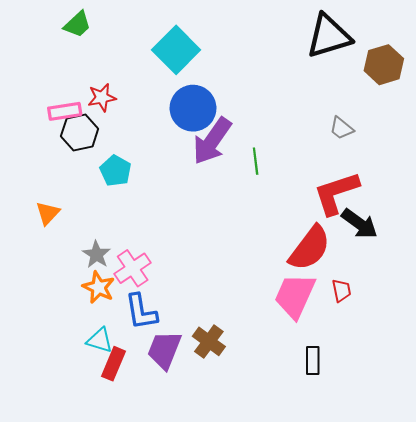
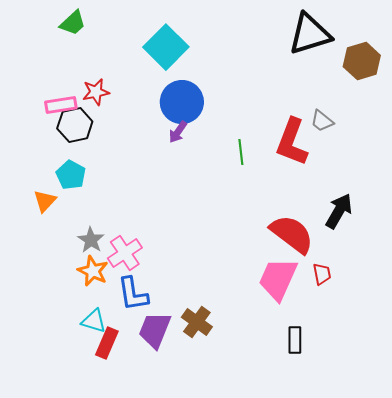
purple arrow: (212, 141) -> (178, 132), moved, size x0.5
cyan pentagon: (116, 171) -> (71, 175), moved
red L-shape: (336, 193) -> (292, 142), moved, turned -51
black arrow: (359, 224) -> (339, 211), turned -96
red semicircle: (310, 248) -> (292, 234), turned -90

